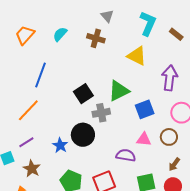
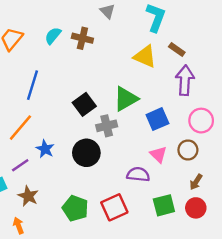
brown rectangle: (176, 34) -> (177, 50), moved
brown cross: (96, 38) -> (82, 38), moved
pink triangle: (144, 139) -> (158, 154), turned 42
blue star: (60, 145) -> (45, 149), moved

